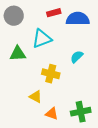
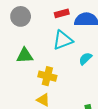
cyan triangle: (42, 39) -> (63, 40), moved
yellow cross: (51, 74) -> (47, 76), moved

